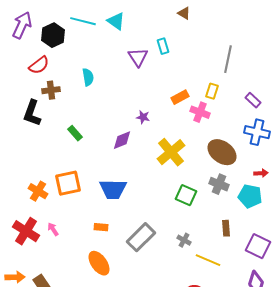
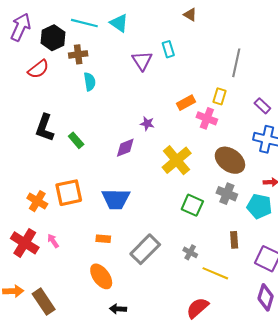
brown cross: (51, 90) -> (78, 54), moved
black L-shape: (32, 113) -> (45, 128), moved

